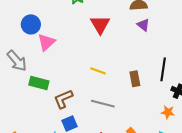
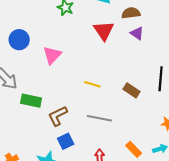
red triangle: (100, 25) -> (104, 31), moved
pink triangle: (46, 42) -> (52, 55), moved
brown rectangle: (135, 79) -> (131, 90), turned -42

